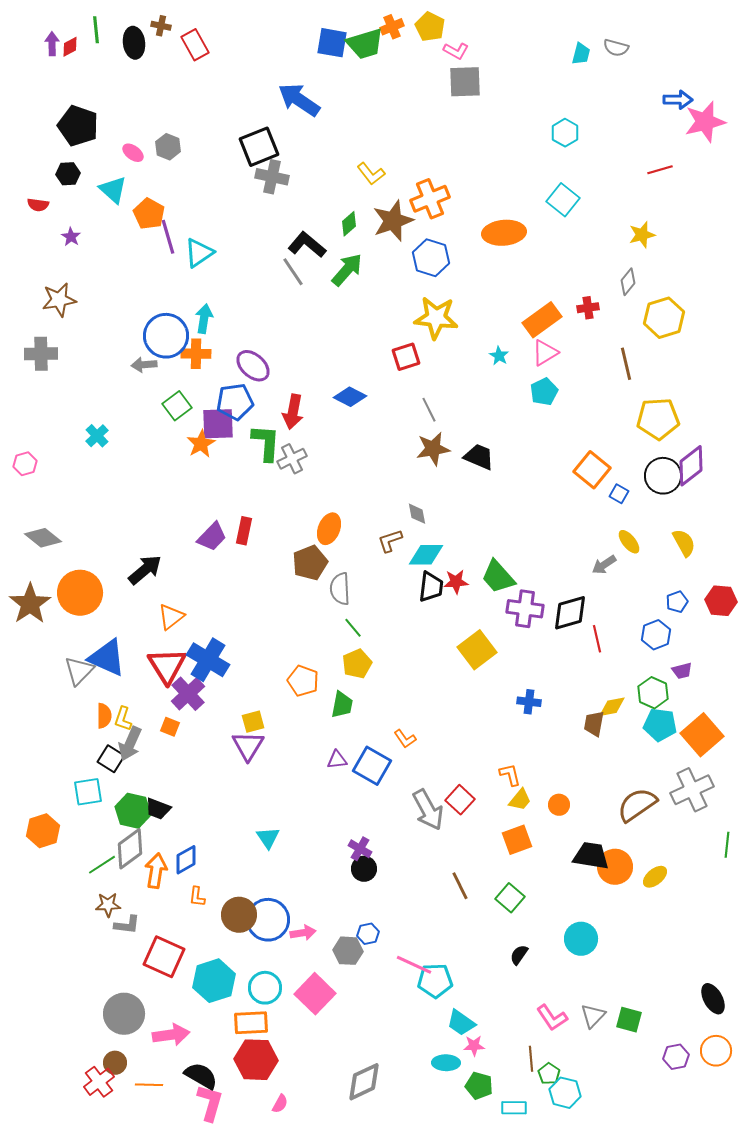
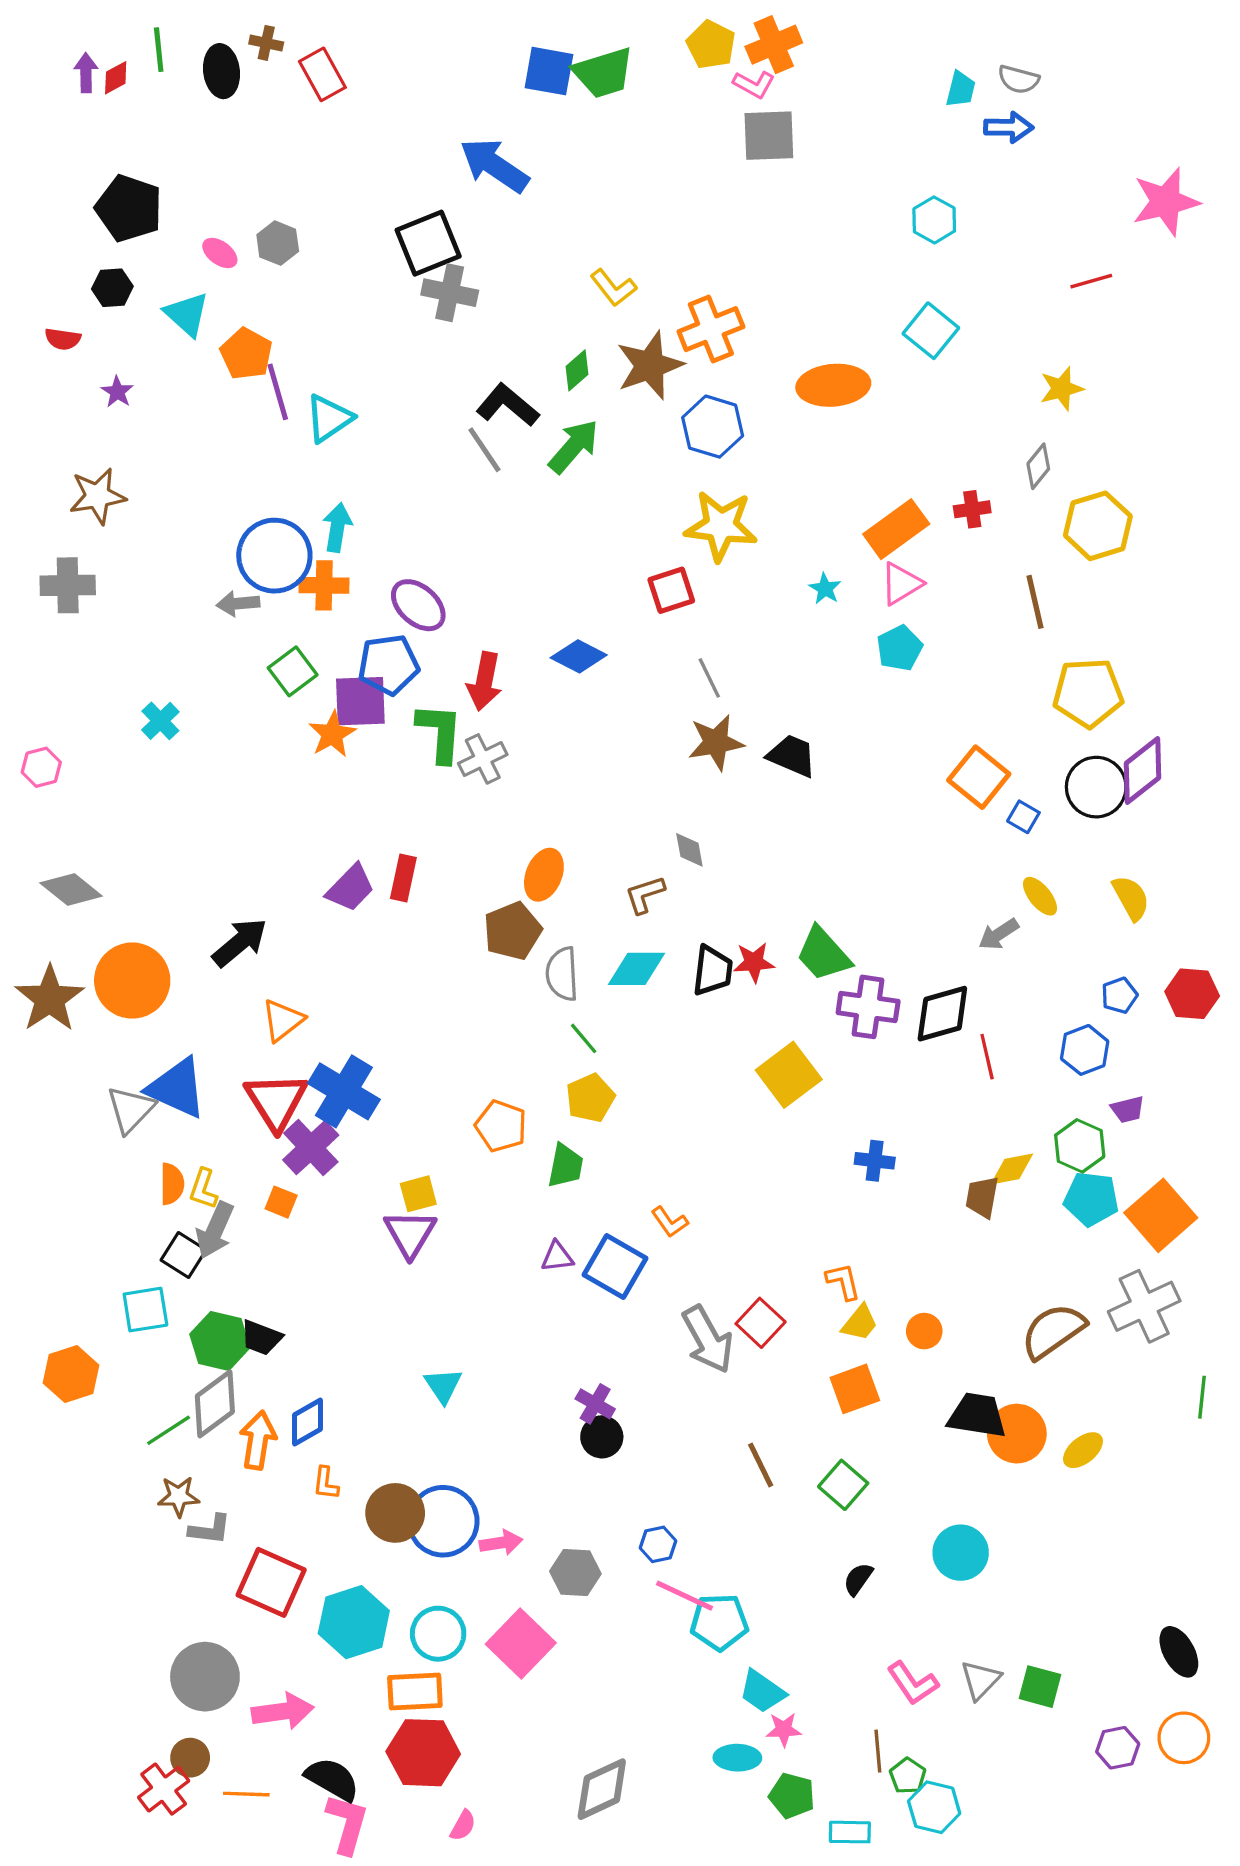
orange cross: (392, 27) -> (774, 45), moved, size x1.4
blue arrow: (678, 100) -> (1009, 127), moved
cyan diamond: (426, 555) -> (637, 969), moved
blue hexagon: (368, 934) -> (658, 1544), moved

